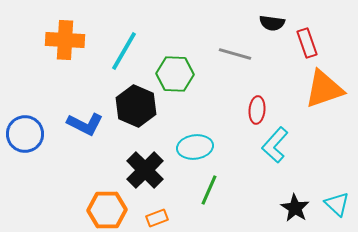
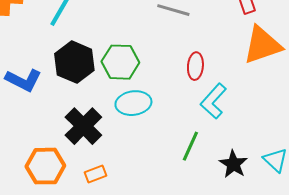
green hexagon: (175, 74) -> (120, 62), moved
green line: (209, 190) -> (190, 146), moved

